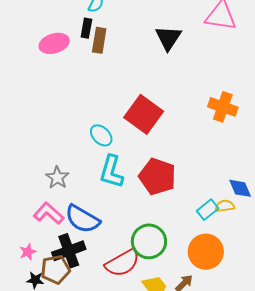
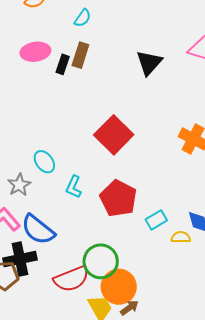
black rectangle: (86, 28) -> (63, 64), moved
cyan ellipse: (101, 135) -> (44, 162), moved
cyan L-shape: (111, 172) -> (74, 187), size x0.7
cyan rectangle: (208, 210) -> (156, 220), moved
orange circle: (206, 252) -> (119, 287), moved

